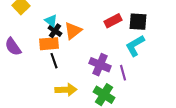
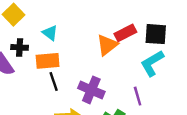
black cross: (55, 31) -> (20, 47), moved, turned -32
orange triangle: (73, 31) -> (107, 45), moved
purple cross: (100, 65) -> (91, 90), moved

